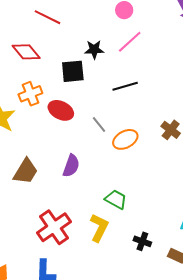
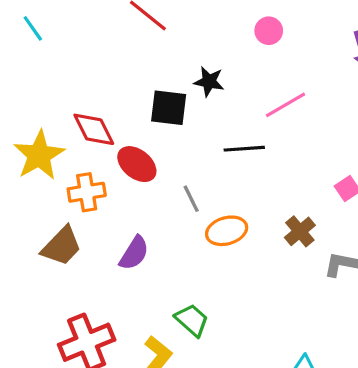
pink line: (130, 42) -> (286, 105), moved
red diamond: (26, 52) -> (94, 129), moved
orange cross: (30, 94) -> (87, 192), moved

